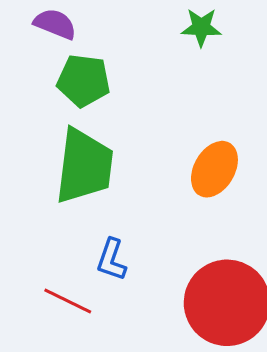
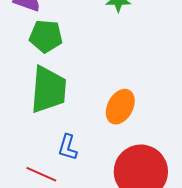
orange ellipse: (214, 169) -> (120, 107), moved

